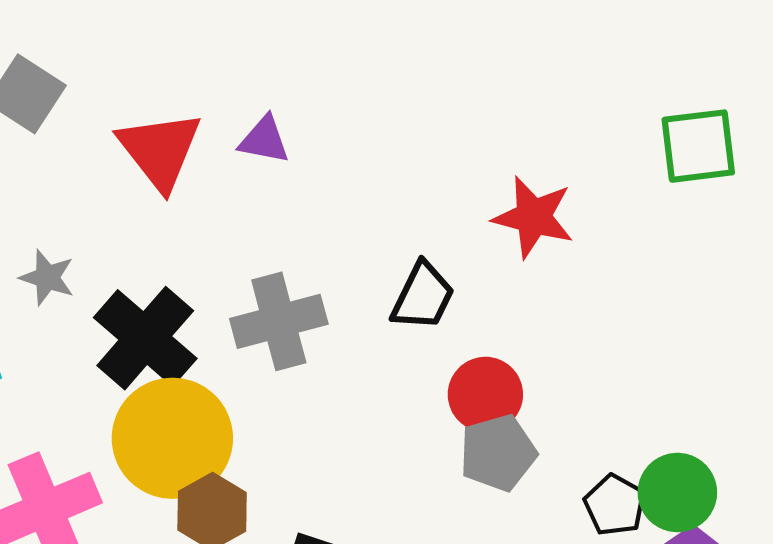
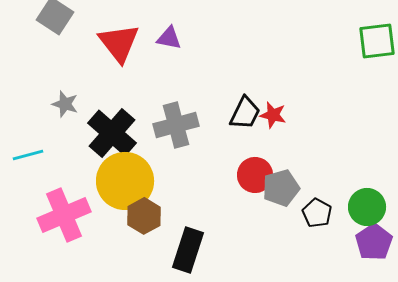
red star: (533, 217) -> (273, 115), moved, size x0.7
red circle: (485, 394) -> (255, 175), moved
black pentagon: (615, 505) -> (317, 213), moved

